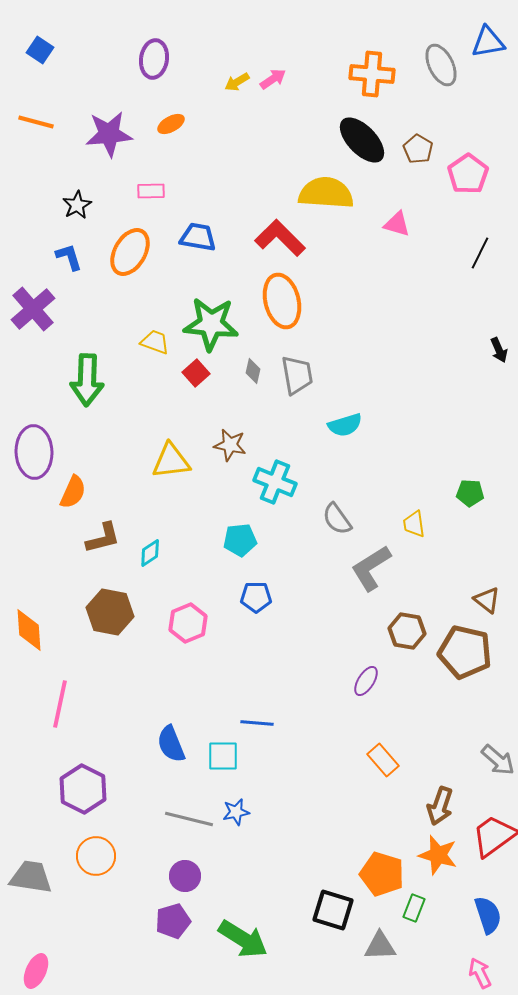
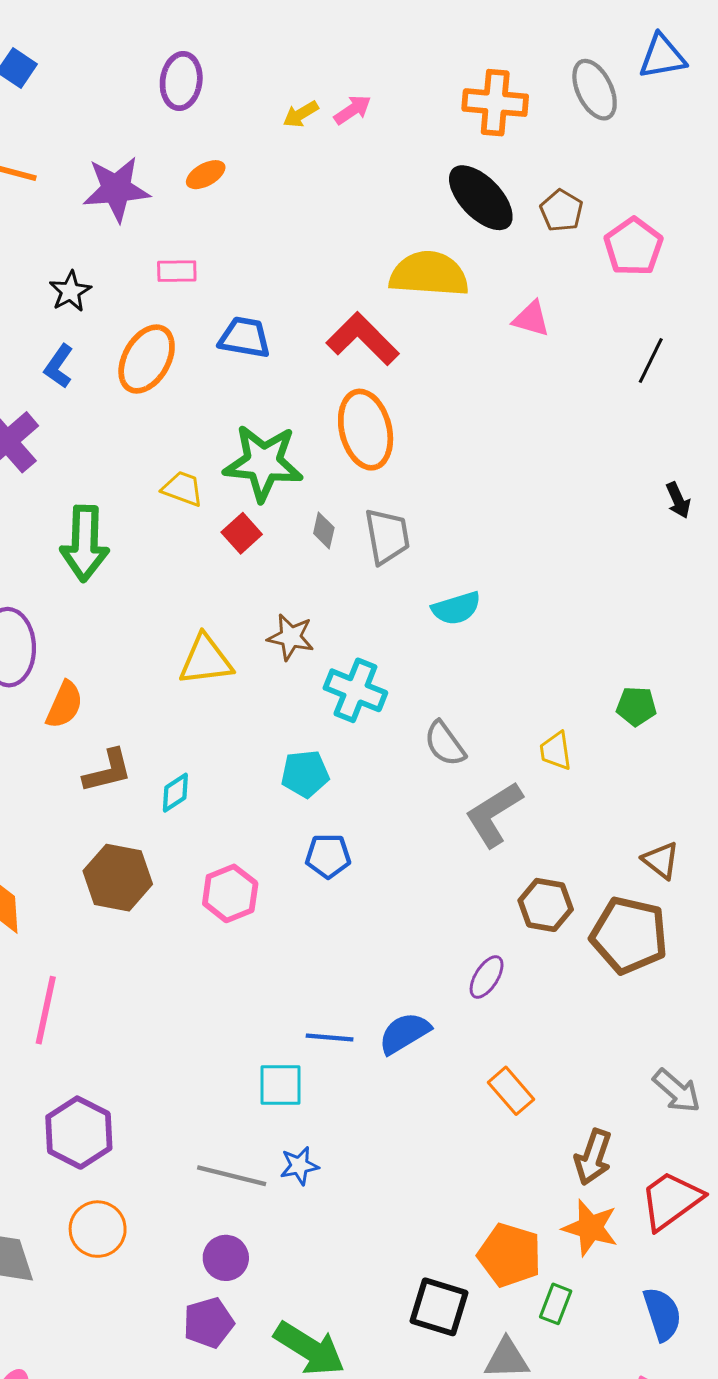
blue L-shape: (69, 257) -> (59, 366), turned -128
blue semicircle: (171, 744) -> (404, 1033), moved, turned 81

